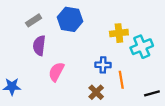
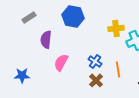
gray rectangle: (34, 20) -> (29, 17), moved
blue cross: (103, 65) -> (95, 61), moved, turned 32

